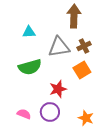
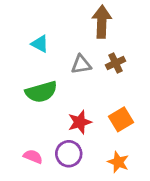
cyan triangle: (29, 32) -> (40, 44), turned 32
gray triangle: (59, 47) -> (81, 64), size x0.7
orange square: (82, 70) -> (121, 119), moved

